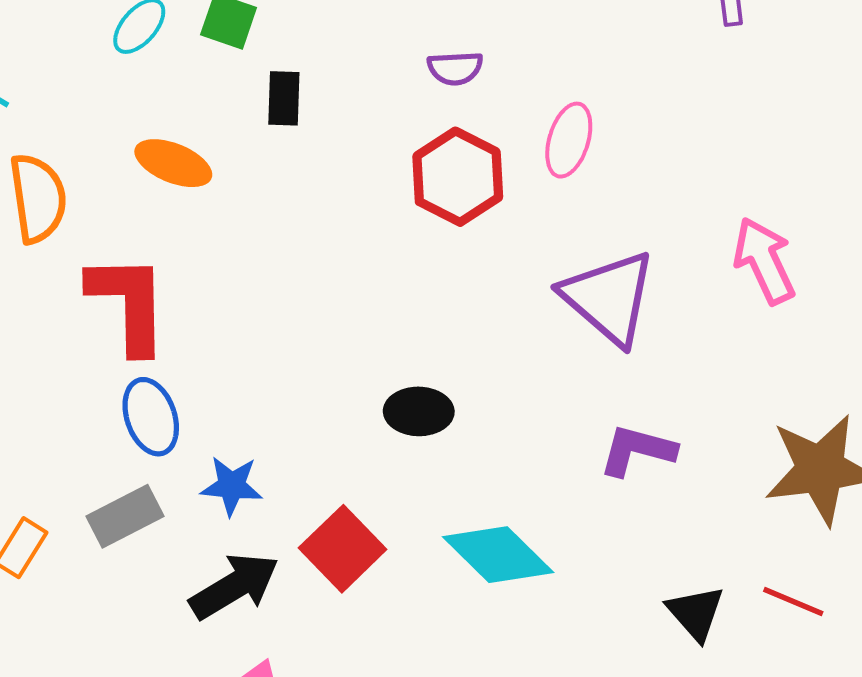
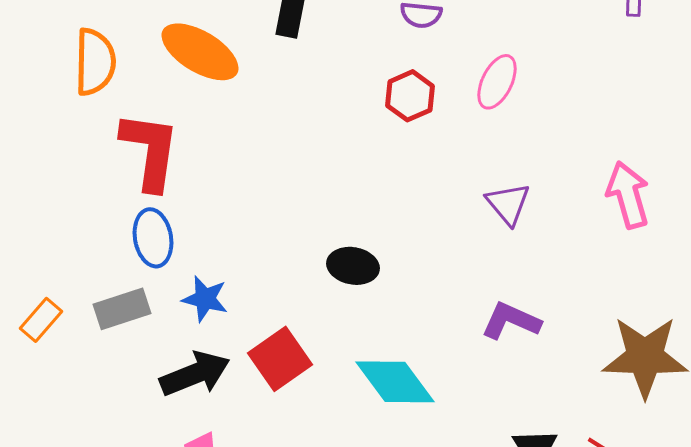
orange ellipse: (173, 163) -> (200, 52), size x1.4
red hexagon: (458, 177) -> (410, 96), size x0.7
purple triangle: (609, 298) -> (508, 204), size x0.6

